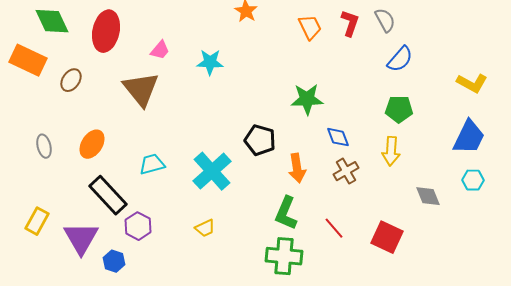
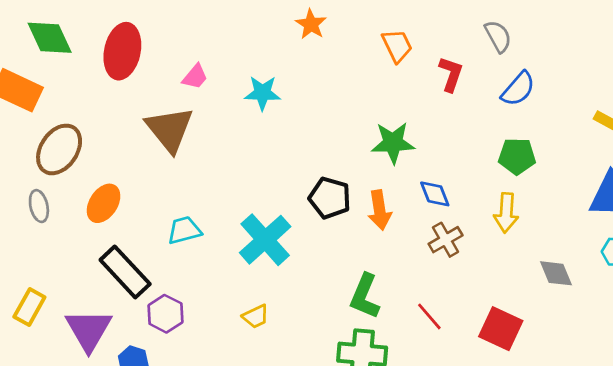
red L-shape: (350, 23) -> (451, 74), moved
brown ellipse: (71, 80) -> (59, 149), moved, size x1.6
orange arrow: (297, 168) -> (380, 210), moved

